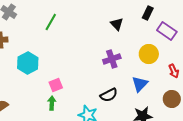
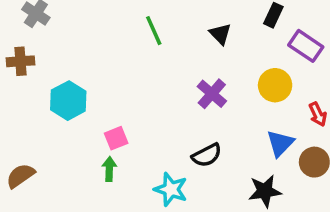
green line: (51, 22) -> (154, 31), moved, turned -54
purple cross: (112, 59) -> (212, 94), turned -30
blue triangle: (140, 84) -> (280, 143), moved

